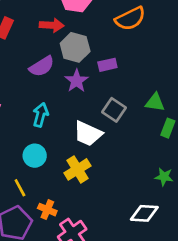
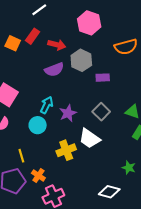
red arrow: (52, 25) -> (57, 45), moved
purple star: (77, 81) -> (68, 113), moved
white trapezoid: (88, 134) -> (89, 139), moved
cyan circle: (35, 156) -> (38, 125), moved

